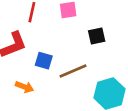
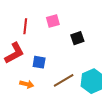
brown line: (73, 71) -> (64, 80), moved

